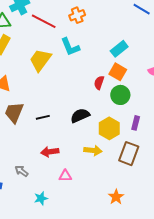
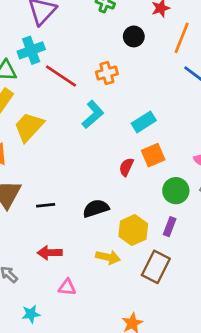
cyan L-shape: (70, 47) -> (93, 115), turned -115
cyan rectangle: (119, 49) -> (144, 122), moved
yellow trapezoid: (40, 60) -> (29, 127), moved
orange square: (118, 72) -> (153, 155), turned 30
green circle: (120, 95) -> (176, 191), moved

